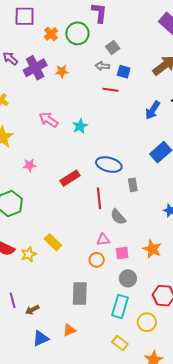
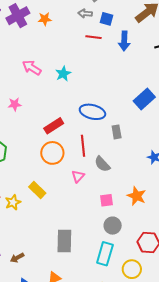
blue arrow: (153, 110) -> (124, 41), moved, turned -30
pink star: (30, 165) -> (15, 104), moved
pink triangle: (103, 240) -> (78, 176), moved, turned -40
orange circle: (97, 260) -> (52, 153), moved, size x1.5

